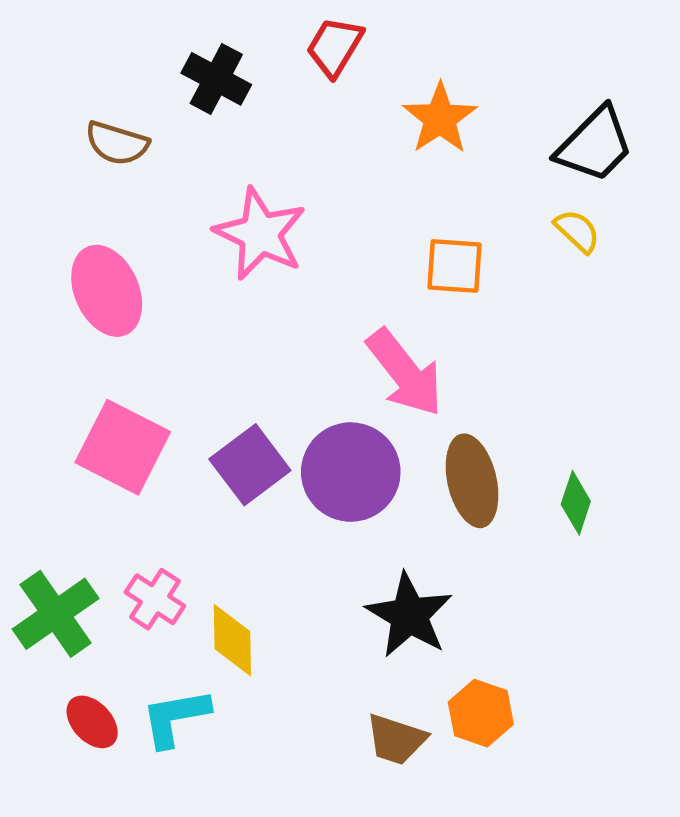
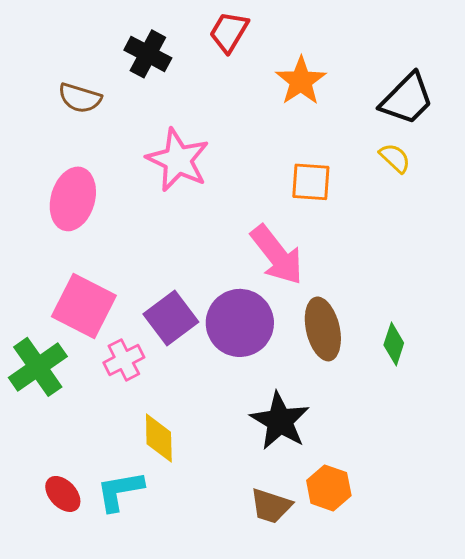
pink ellipse: (107, 291) -> (73, 199), turned 40
pink cross: (155, 599) -> (124, 360), moved, turned 30
green cross: (56, 614) -> (38, 367), moved

